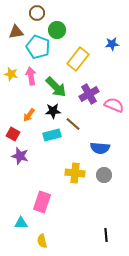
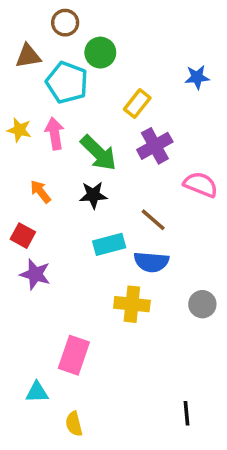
yellow rectangle: (78, 59) -> (137, 104), size x0.7
purple cross: (89, 94) -> (155, 146), moved
orange arrow: (29, 115) -> (40, 192), moved, turned 104
brown line: (73, 124) -> (153, 220), moved
cyan rectangle: (52, 135) -> (109, 244), moved
blue semicircle: (100, 148) -> (151, 262), moved
gray circle: (104, 175) -> (202, 304), moved

